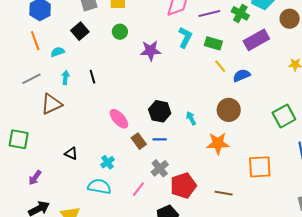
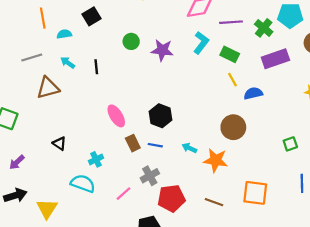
green circle: (120, 32) -> (131, 41), moved
cyan arrow: (65, 78) -> (68, 63), turned -72
green square: (284, 116) -> (290, 144), size x0.6
cyan arrow: (191, 118) -> (189, 148), moved, turned -48
brown line: (224, 193) -> (214, 202), moved

